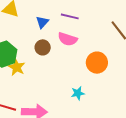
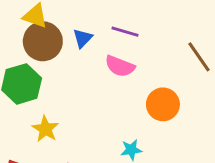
brown circle: (43, 47) -> (43, 41), moved, size x1.6
yellow star: (17, 67) -> (45, 129), moved

